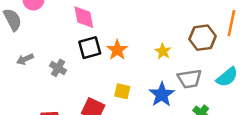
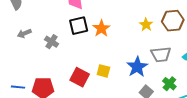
yellow star: (163, 51) -> (146, 25), moved
yellow square: (122, 91) -> (103, 71), moved

